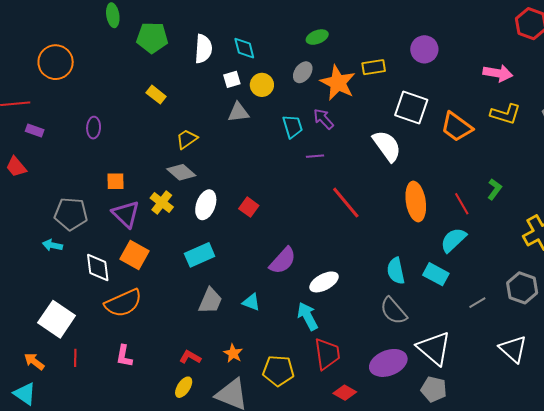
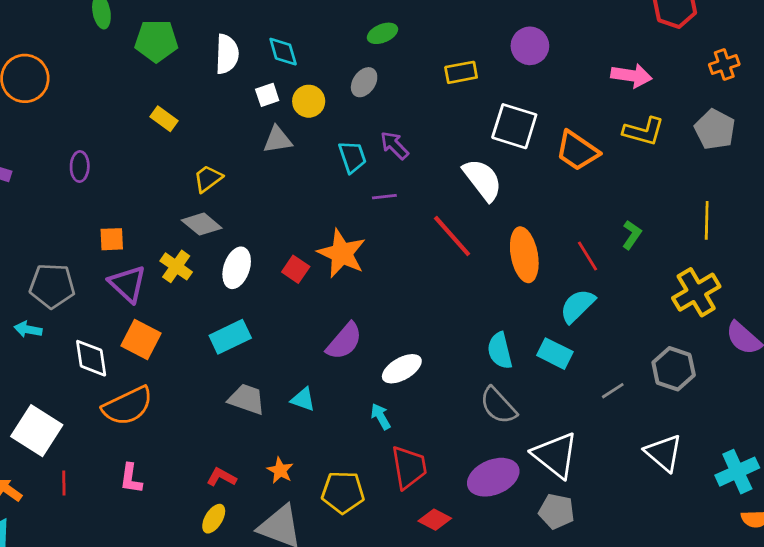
orange star: (338, 83) -> (342, 253), moved
red line: (346, 203) -> (452, 236), moved
gray trapezoid: (210, 301) -> (247, 399), turned -92
cyan arrow: (308, 316) -> (381, 416), size x0.7

